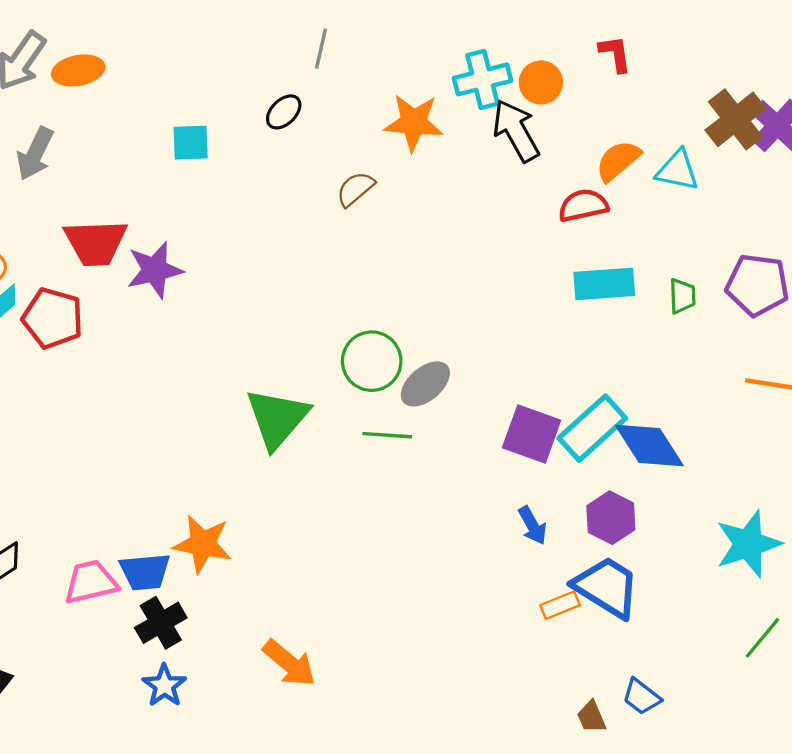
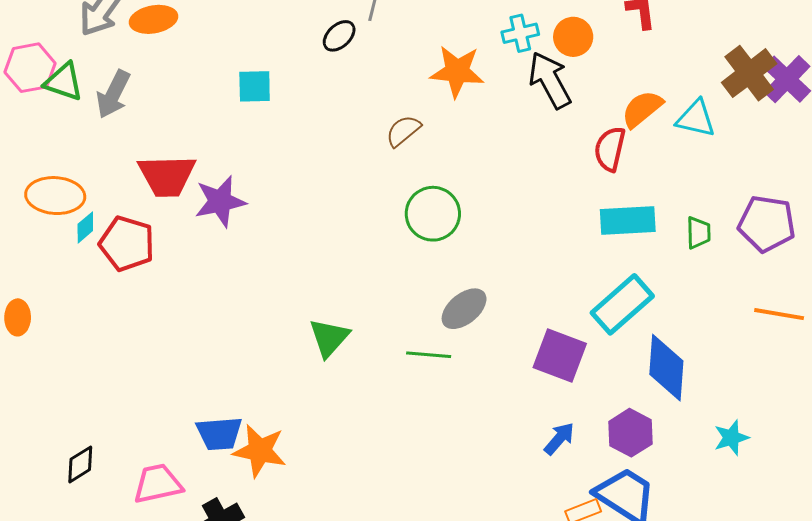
cyan cross: (483, 79) -> (520, 33), size x0.7
black ellipse: (284, 112) -> (339, 36), moved
red semicircle: (583, 205) -> (610, 149), turned -66
green circle: (372, 361) -> (433, 214), moved
green triangle: (277, 418) -> (329, 338), size x0.7
cyan rectangle: (592, 428) -> (622, 304), moved
blue diamond: (649, 446) -> (666, 368), turned 36
blue arrow: (533, 525) -> (559, 439), turned -111
cyan star: (748, 544) -> (731, 438), moved, size x0.6
blue trapezoid: (145, 572) -> (219, 433), moved

